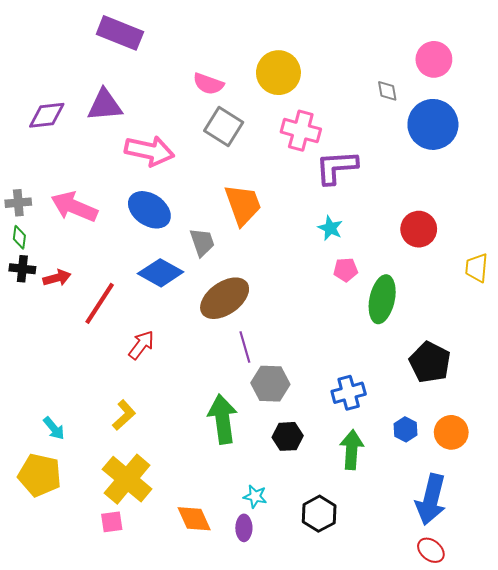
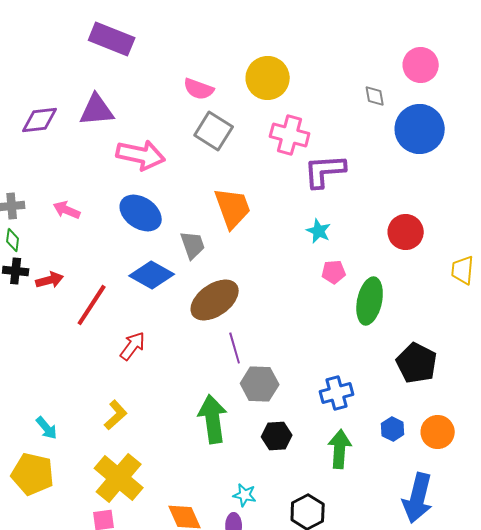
pink arrow: (74, 207) -> (67, 210), size x0.6

